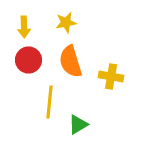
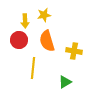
yellow arrow: (24, 27) -> (25, 21), moved
green triangle: (78, 125) -> (65, 82), moved

